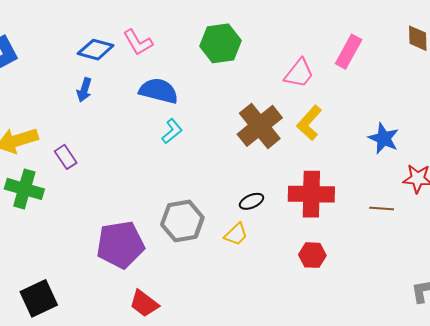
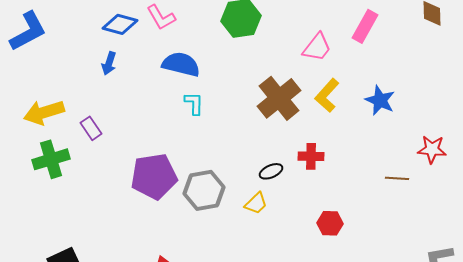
cyan L-shape: (172, 131) -> (194, 103), turned -50
blue star: (384, 138) -> (380, 100), moved
green cross: (24, 189) -> (51, 159), turned -33
red cross: (311, 194) -> (311, 156), moved, size x0.6
purple pentagon: (120, 245) -> (154, 176), moved

